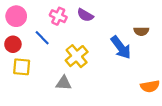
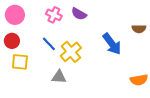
brown semicircle: (141, 31) -> (139, 29), moved
blue line: (42, 38) -> (49, 44), moved

